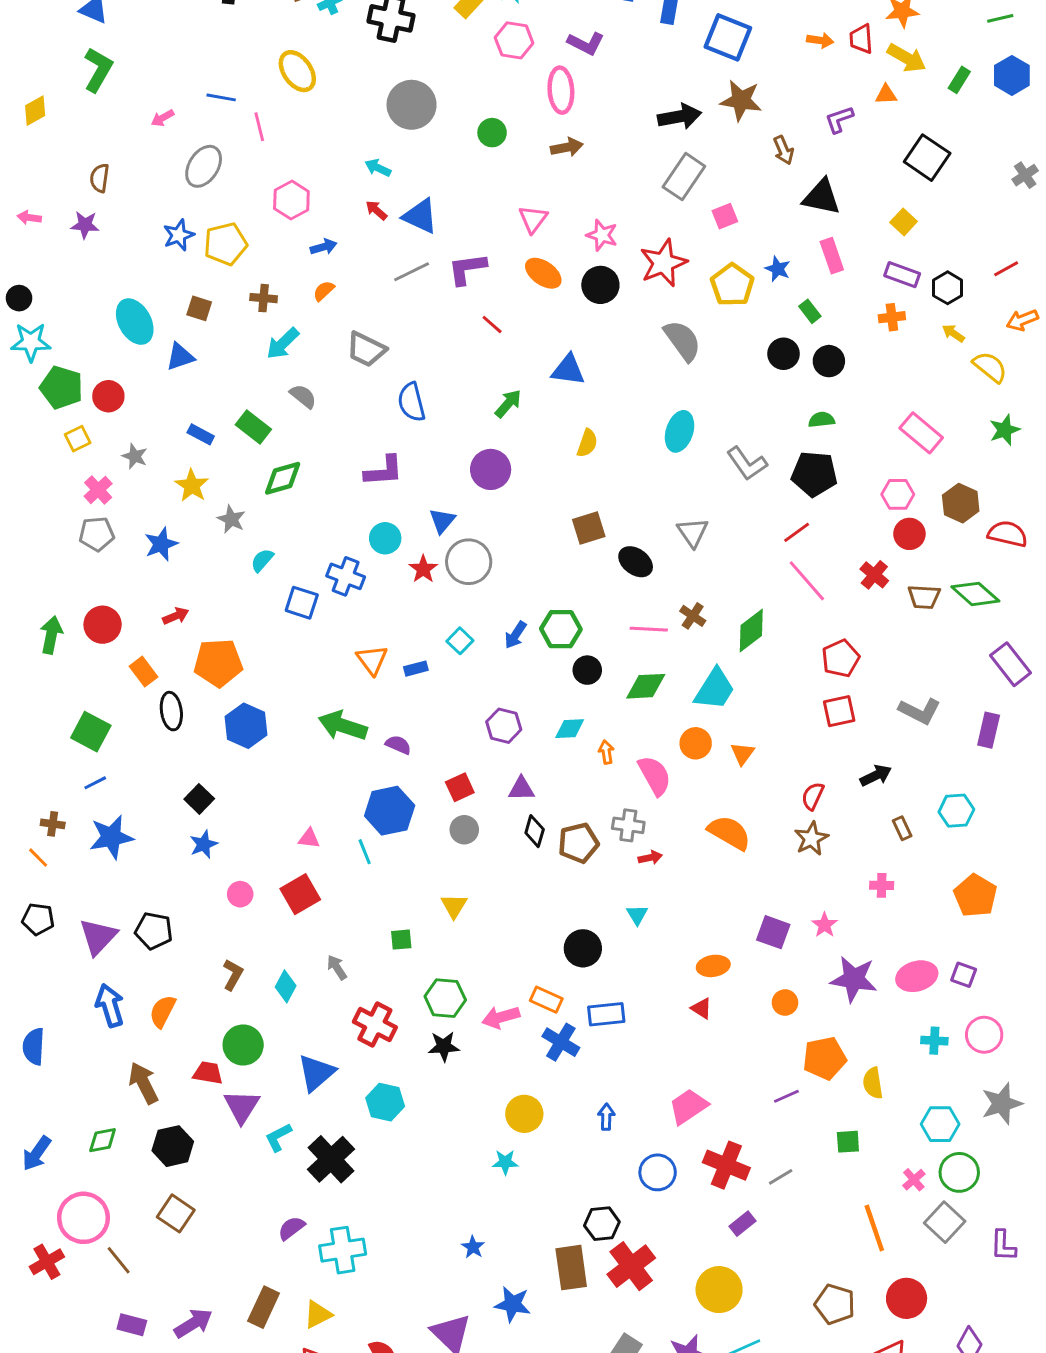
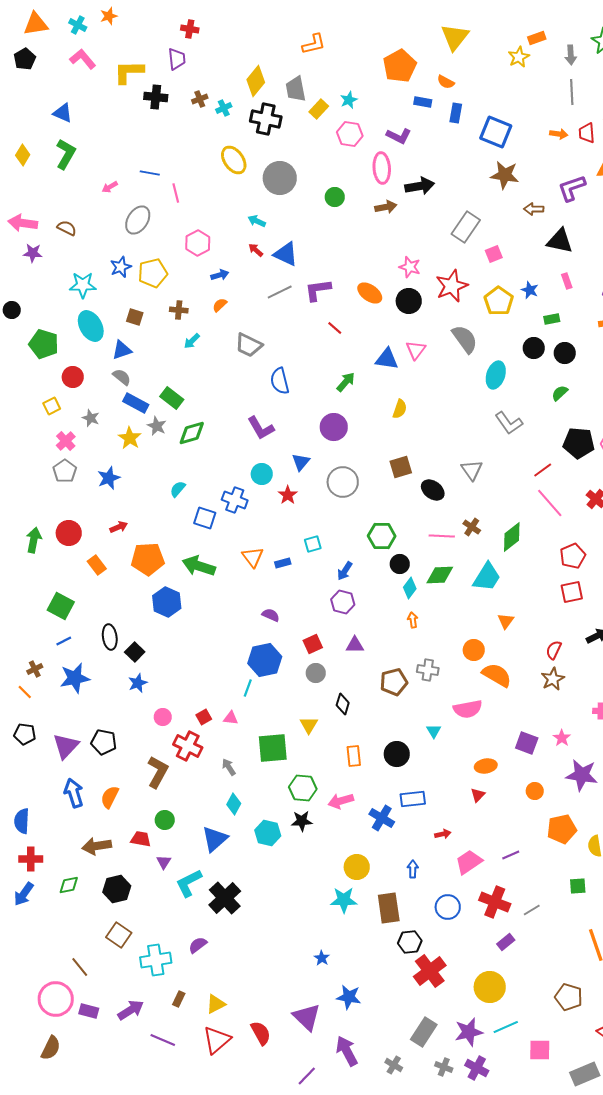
yellow ellipse: (297, 71) -> (234, 160), moved
yellow diamond: (35, 111) -> (23, 155), moved, turned -30
black arrow: (680, 117) -> (420, 186), moved
purple L-shape: (839, 119) -> (572, 188), size x1.4
brown arrow: (784, 150) -> (534, 209), turned 114
brown semicircle: (100, 178) -> (67, 228), turned 108
pink arrow: (29, 218) -> (23, 223), moved, size x1.8
pink triangle: (533, 219) -> (416, 350), moved
purple star: (85, 225) -> (33, 253), moved
pink rectangle: (832, 256) -> (567, 281), size x0.7
green rectangle: (810, 311) -> (552, 319), turned -63
cyan star: (31, 342) -> (83, 285), moved
cyan arrow: (283, 344) -> (192, 341), size x0.7
green pentagon: (62, 387) -> (44, 344), moved
gray semicircle: (303, 396) -> (122, 377), moved
green semicircle: (822, 420) -> (560, 393), turned -36
cyan ellipse: (680, 431) -> (496, 375), moved
blue rectangle: (201, 434) -> (136, 403), size x1.4
purple L-shape: (384, 471) -> (261, 428), turned 64
black pentagon: (814, 474) -> (579, 443), moved
gray star: (231, 519) -> (157, 426), moved
gray pentagon: (97, 534) -> (65, 471), turned -30
gray circle: (469, 562) -> (343, 482), moved
blue arrow: (516, 635) -> (345, 571), moved
cyan square: (460, 641) -> (313, 544), turned 30
black ellipse: (171, 711) -> (110, 637), moved
green arrow: (343, 726) -> (199, 566), moved
cyan diamond: (570, 729) -> (410, 588), moved, turned -50
orange circle: (696, 743) -> (474, 650), moved
pink semicircle: (655, 776) -> (468, 709), moved, turned 108
brown cross: (53, 824) -> (35, 669), turned -35
black diamond: (535, 831) -> (343, 704), moved
pink triangle: (309, 839) -> (231, 718), moved
cyan line: (365, 852) -> (248, 688), turned 42
red arrow: (650, 858) -> (443, 834), moved
red square: (300, 894) -> (204, 717), size x0.6
green square: (401, 940) -> (273, 748), size x2.0
brown L-shape: (233, 975) -> (158, 772), size x1.5
cyan diamond: (286, 986) -> (234, 804), moved
orange rectangle: (546, 1000) -> (354, 756), moved, turned 60
red triangle: (701, 1008) -> (478, 795), turned 42
red cross: (375, 1024) -> (188, 746), moved
green circle: (243, 1045) -> (165, 820), size x0.7
brown arrow: (144, 1083) -> (97, 846), turned -72
purple line: (786, 1096) -> (511, 855), moved
cyan hexagon: (385, 1102) -> (268, 833), moved
purple triangle: (242, 1107) -> (164, 862), size x0.6
cyan L-shape: (278, 1137) -> (189, 883), size x1.4
cyan star: (505, 1162) -> (344, 900), size x1.5
pink circle: (83, 1218) -> (56, 999), moved
cyan cross: (343, 1250) -> (156, 960), moved
red cross: (47, 1262) -> (31, 859), moved, turned 30
brown rectangle: (571, 1268) -> (389, 908), moved
brown rectangle: (264, 1307) -> (179, 999), size x0.6

